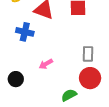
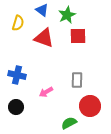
blue cross: (25, 32) -> (17, 75), moved
gray rectangle: (88, 54) -> (77, 80), moved

